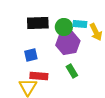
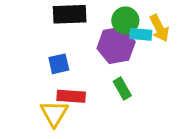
cyan rectangle: (80, 24) -> (141, 34), moved
green circle: (64, 27) -> (125, 20), moved

